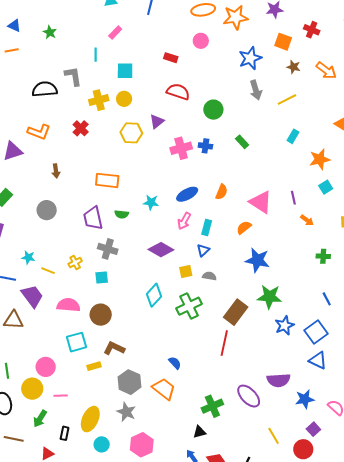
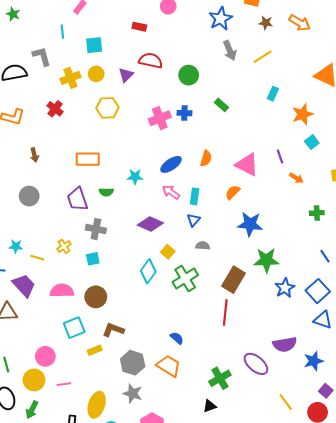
purple triangle: (157, 121) -> (126, 75), moved
pink arrow: (184, 221) -> (171, 192), turned 102
yellow square: (186, 272) -> (168, 252), moved, turned -32
green arrow: (40, 419) -> (32, 410), moved

